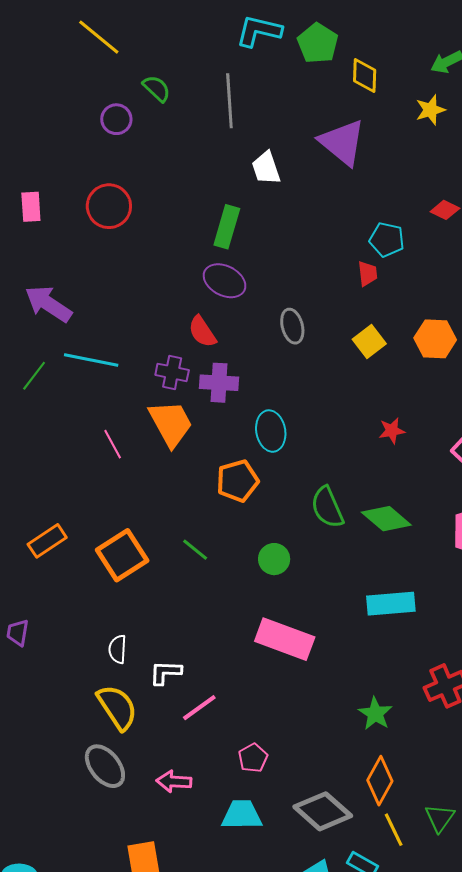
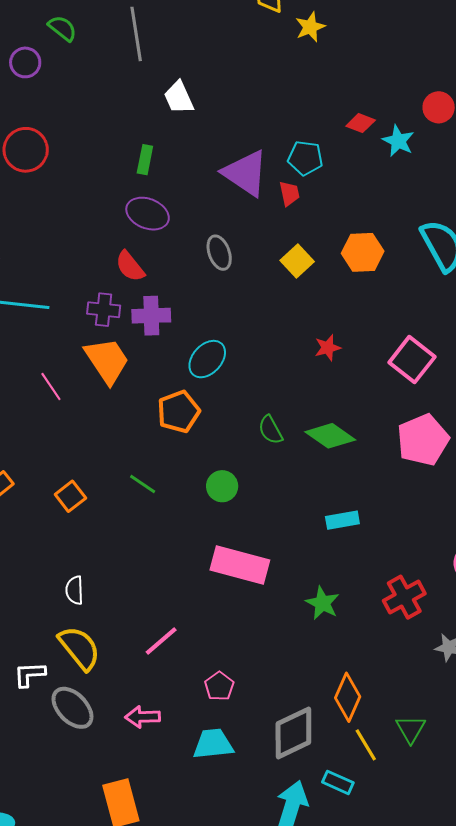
yellow star: (430, 110) -> (310, 27), moved
purple triangle: (342, 142) -> (245, 173), moved
green rectangle: (227, 227) -> (145, 160), size x0.7
cyan ellipse: (271, 431) -> (207, 359), turned 57
green semicircle: (327, 507) -> (270, 430), size x0.7
orange square: (122, 555) -> (70, 496), size x0.6
cyan rectangle: (391, 604) -> (342, 520), size x0.7
white L-shape: (165, 672) -> (29, 674), moved
green star: (375, 714) -> (322, 603), moved
gray diamond: (323, 811) -> (293, 733), turned -62

